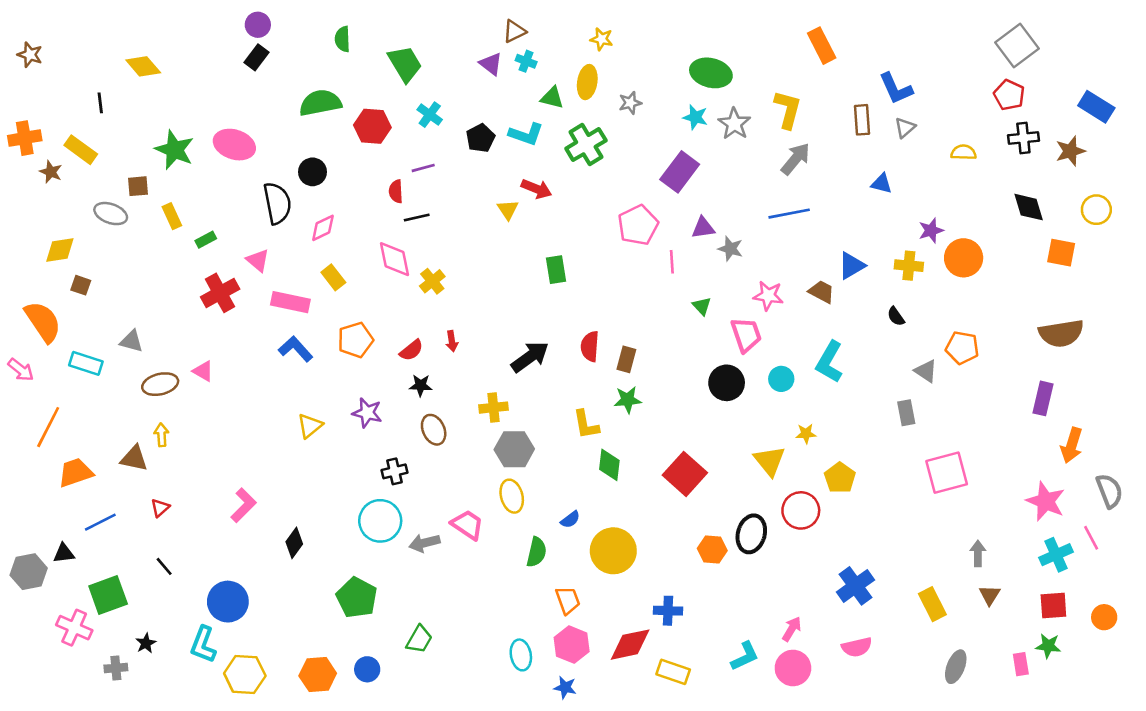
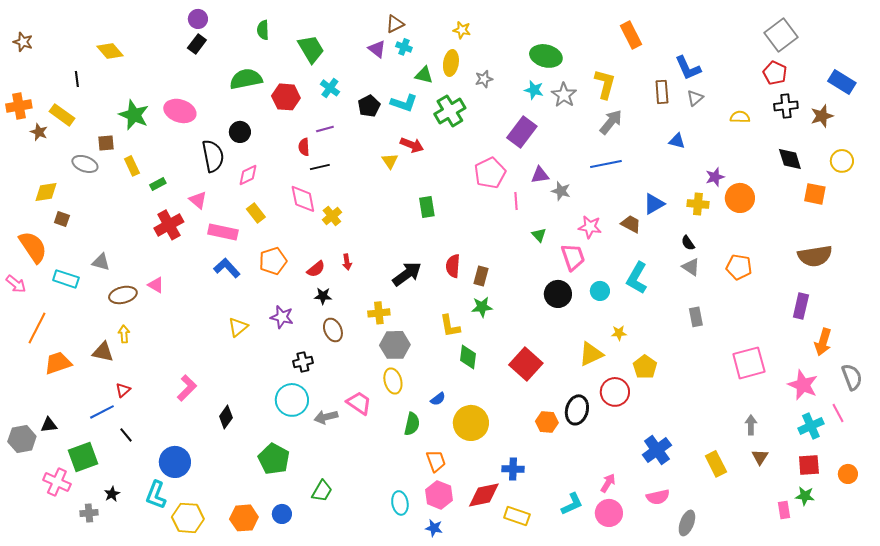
gray triangle: (926, 371) -> (691, 267), moved
yellow triangle: (770, 461) -> (591, 354), turned 44
pink square: (947, 473) -> (749, 363), moved
blue line: (100, 522) -> (102, 412), moved
gray ellipse: (956, 667) -> (687, 523), moved

